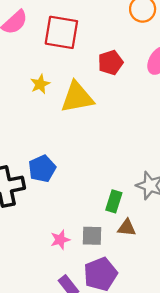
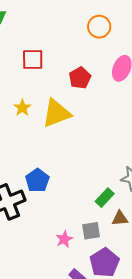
red square: (61, 32) -> (33, 60), size x0.7
green rectangle: (114, 201) -> (105, 198), turned 36

